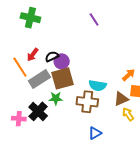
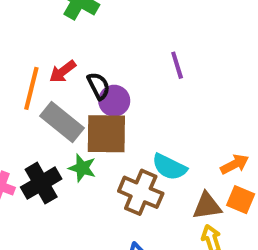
purple line: (94, 19) -> (177, 65), moved
black semicircle: (52, 56) -> (99, 86), turned 72
orange line: (20, 67) -> (31, 88), turned 30
gray rectangle: (39, 79) -> (62, 122), turned 55

